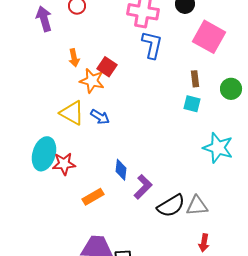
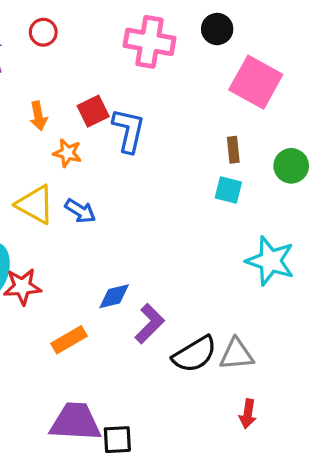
blue L-shape: (152, 45) -> (129, 130), moved
red square: (107, 67) -> (93, 111), moved, turned 30
orange star: (92, 81) -> (67, 153), size x0.7
blue diamond: (121, 170) -> (114, 296), turned 70

